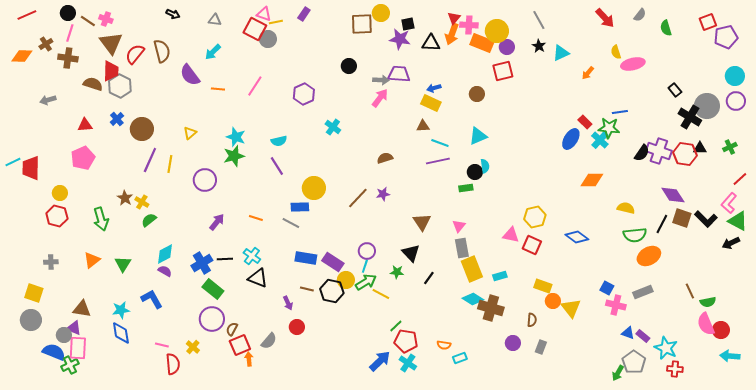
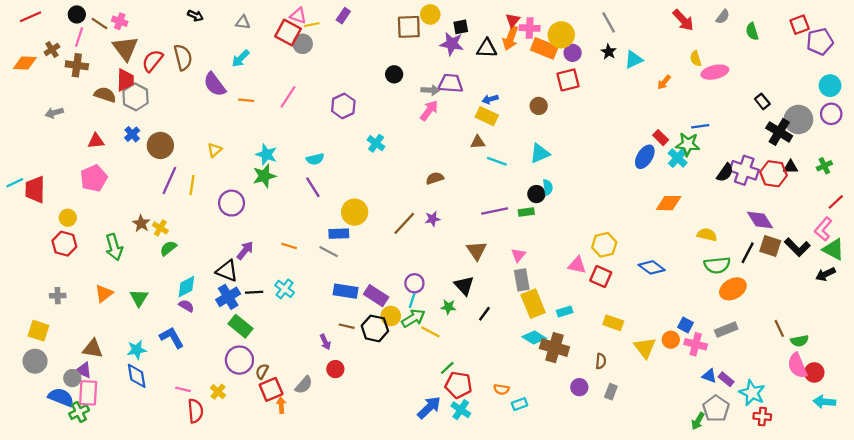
purple line: (438, 161) -> (495, 211), moved
black triangle: (258, 278) -> (227, 271), moved
orange circle: (553, 301) -> (671, 340), moved

